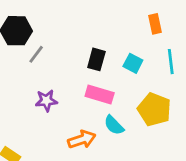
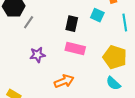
cyan square: (133, 63) -> (97, 15), moved
cyan semicircle: (114, 125) -> (113, 83), moved

